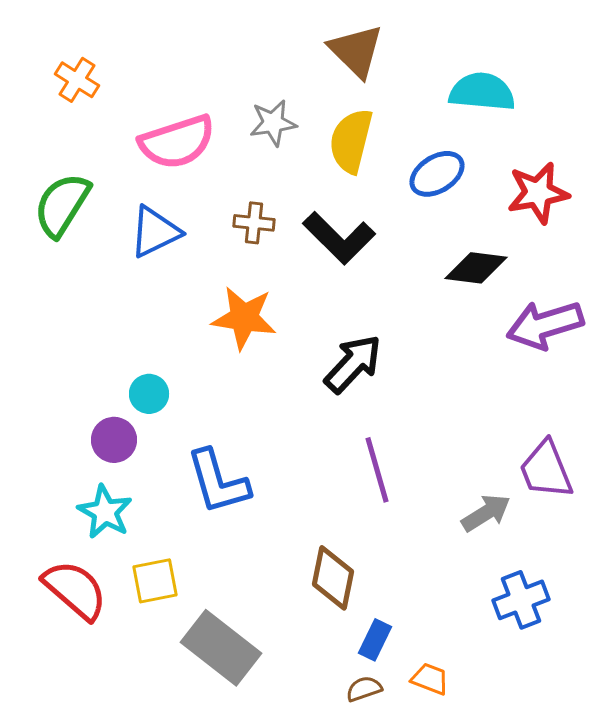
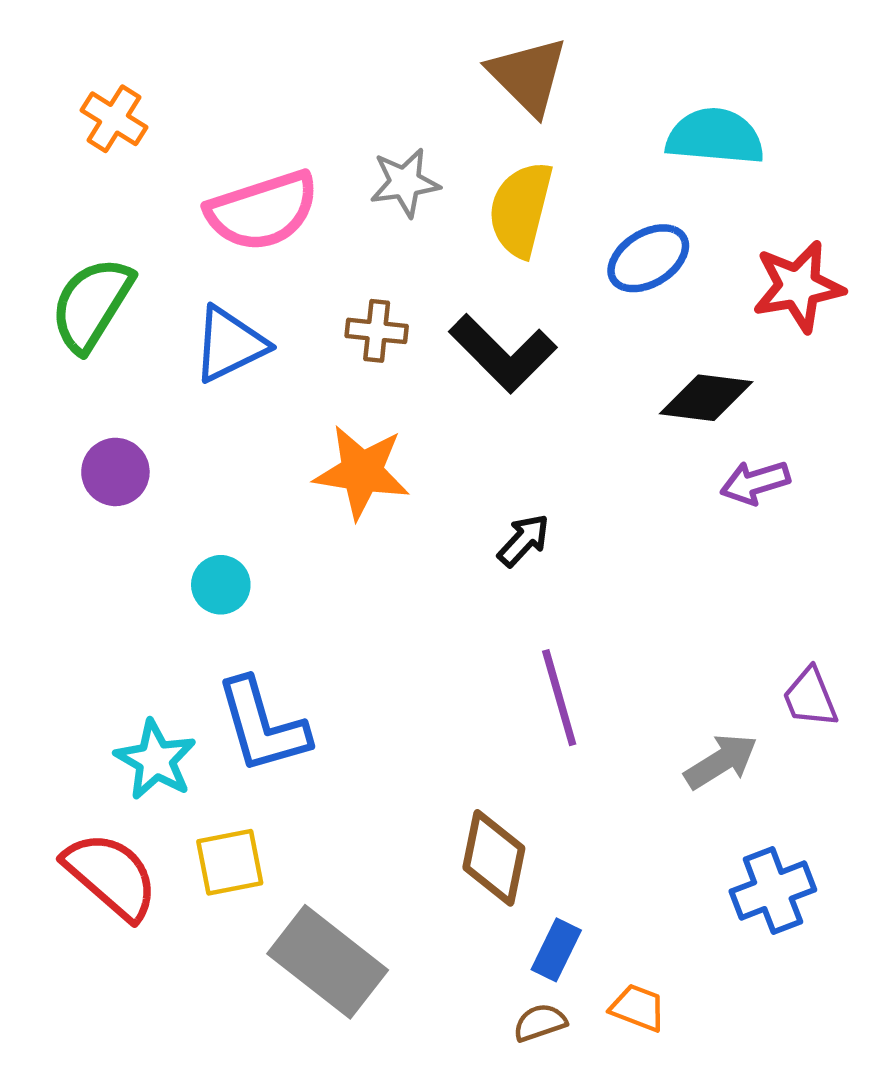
purple arrow: (545, 325) -> (755, 482), moved, size x0.6
black arrow: (353, 364) -> (524, 540), size x0.6
purple circle: (114, 440) -> (115, 472), moved
purple trapezoid: (546, 470) -> (810, 698), size x0.7
blue L-shape: (218, 482) -> (262, 726), moved

